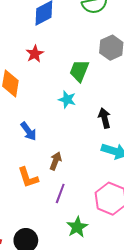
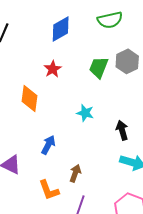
green trapezoid: (79, 71) -> (99, 67), moved
blue arrow: (29, 131) -> (48, 145), turned -114

